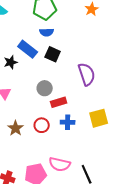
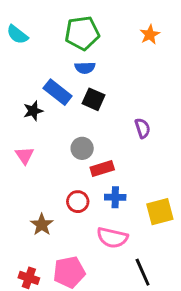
purple semicircle: (87, 74) -> (143, 128), size x0.6
yellow square: (99, 118) -> (160, 212), moved
brown star: (16, 128) -> (42, 225), moved
pink semicircle: (60, 164) -> (112, 238), moved

